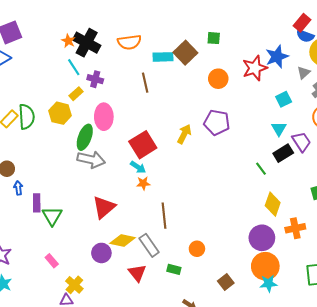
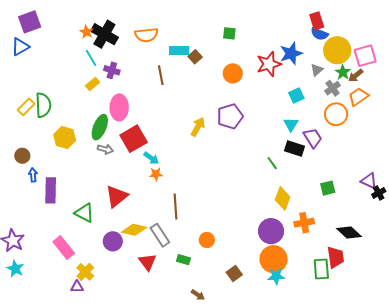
red rectangle: (302, 23) -> (317, 21), turned -60
brown square: (185, 53) -> (195, 57), moved, size x0.6
yellow hexagon: (60, 113) -> (65, 137), moved
purple pentagon: (217, 122) -> (230, 116), turned -30
red square: (143, 145) -> (134, 139), moved
black rectangle: (283, 153) -> (294, 149), turned 48
gray arrow: (91, 160) -> (105, 149), size x0.6
purple rectangle: (37, 203) -> (51, 190), size x1.4
green triangle: (52, 216) -> (84, 213), moved, turned -35
pink rectangle: (52, 261) -> (64, 247), size x1.6

